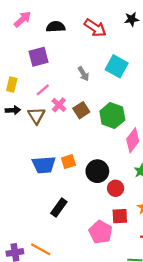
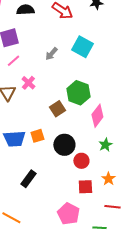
gray arrow: (83, 74) -> (51, 54), turned 72
pink line: (43, 90) -> (13, 61), moved
brown square: (81, 110) -> (57, 109), moved
pink pentagon: (101, 232) -> (68, 214), moved

